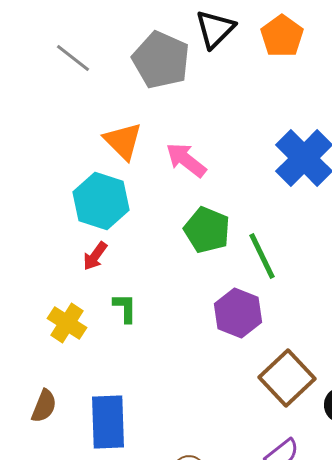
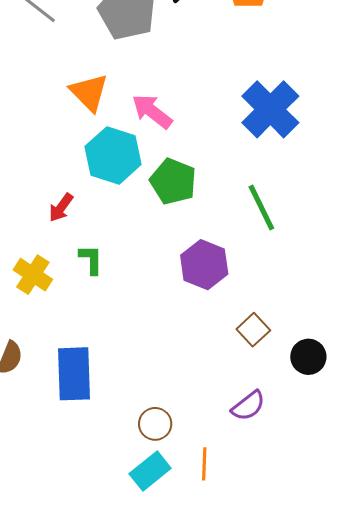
cyan hexagon: (101, 201) -> (113, 155), moved
green line: (262, 256) -> (261, 207), moved
brown square: (287, 378) -> (253, 330), size x0.6

